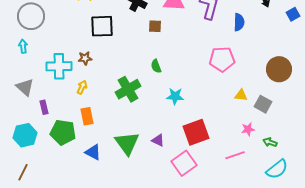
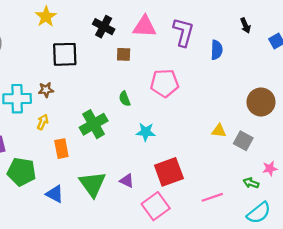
pink pentagon: (222, 59) -> (165, 83), moved
orange rectangle: (87, 116) -> (61, 149), moved
pink star: (248, 129) -> (270, 168), moved

